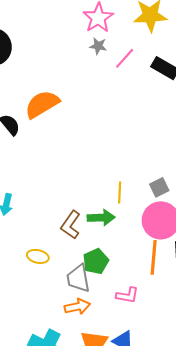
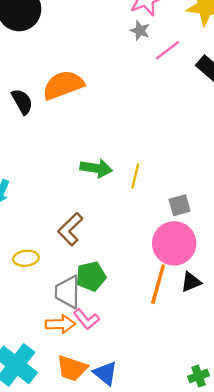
yellow line: (120, 193) -> (135, 176), moved
green arrow: (101, 218) -> (96, 168), moved
yellow ellipse: (38, 256) -> (26, 258), turned -30
pink L-shape: (127, 295) -> (86, 319), moved, turned 30

